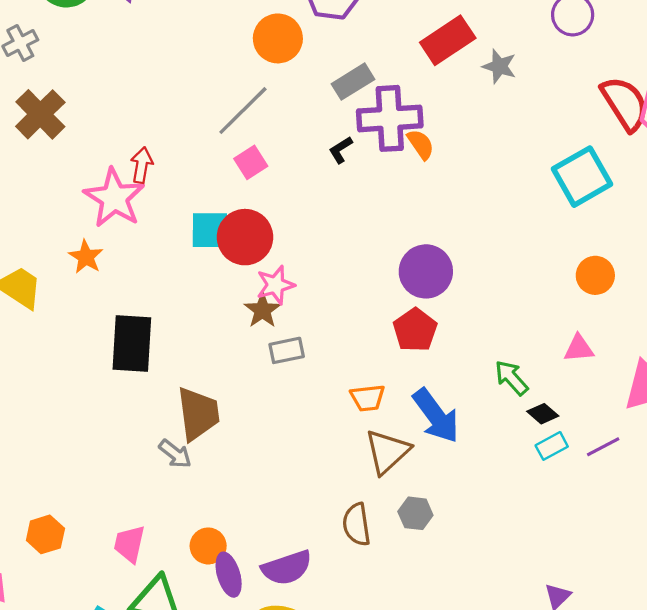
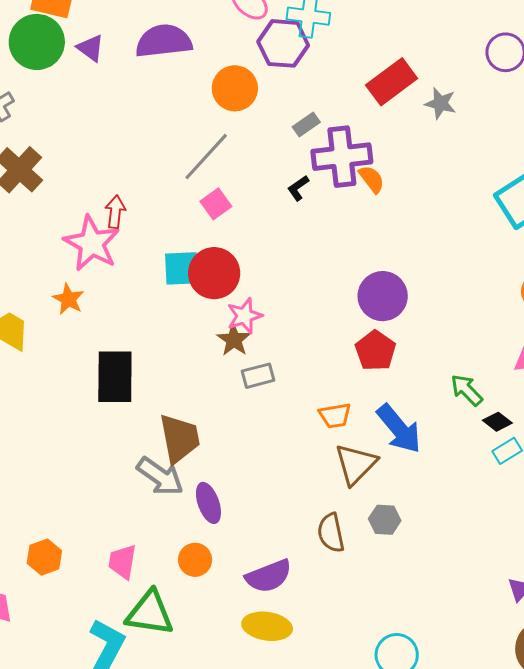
gray rectangle: (353, 82) -> (306, 125), size x0.7
gray arrow: (175, 454) -> (160, 476), size x1.5
purple ellipse: (229, 575) -> (208, 503), moved

